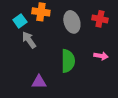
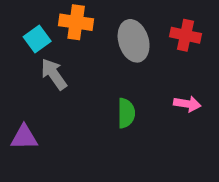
green semicircle: (68, 61) -> (126, 113), size x0.7
purple triangle: (39, 82) -> (24, 137), moved

